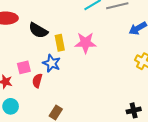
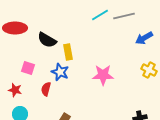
pink star: (85, 43) -> (103, 75), moved
pink square: (24, 67) -> (28, 68), moved, turned 32

